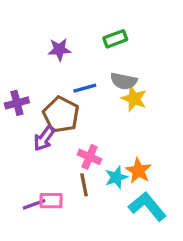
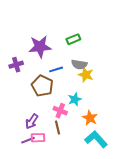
purple star: (59, 49) -> (40, 47), size x1.6
purple cross: (17, 103) -> (16, 65), moved
purple arrow: (44, 138) -> (32, 121), moved
cyan star: (116, 177) -> (75, 99), moved

